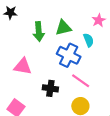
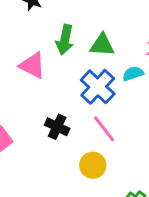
cyan semicircle: (89, 40) -> (133, 74), turned -104
pink triangle: (23, 66) -> (32, 65), moved

